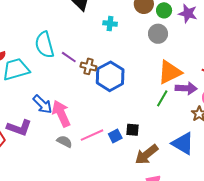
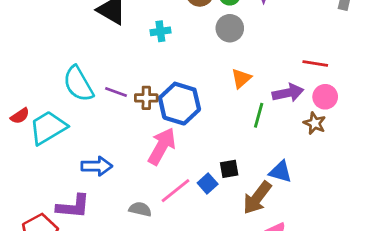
orange triangle: (170, 72) -> (241, 78), moved, size x0.6
blue arrow: (42, 104) -> (97, 166), turned -30
pink arrow: (61, 114) -> (162, 146), moved, turned 68
blue triangle: (183, 143) -> (280, 172), moved, size x0.7

